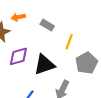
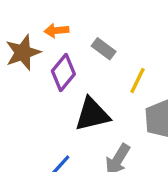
purple diamond: (18, 56) -> (63, 72), moved, turned -40

